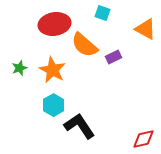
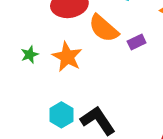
cyan hexagon: (54, 105) -> (61, 115), moved

